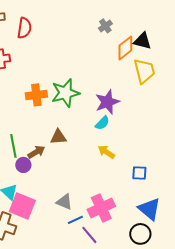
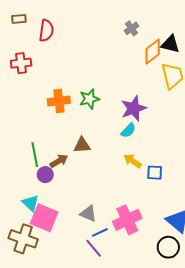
green star: (65, 93) -> (89, 99), size x0.7
blue square: (139, 173) -> (155, 173), moved
purple line: (89, 235) -> (94, 248), moved

